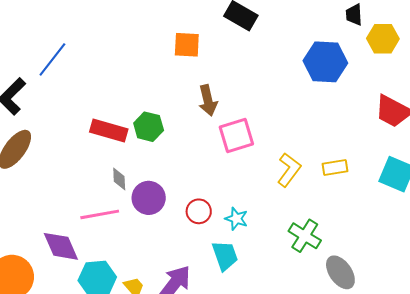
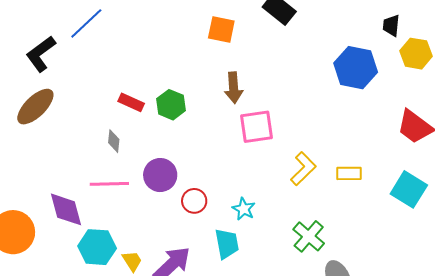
red rectangle: (109, 131) -> (131, 102), size x0.7
gray diamond: (119, 179) -> (114, 141), moved
red circle: (199, 211) -> (194, 201), moved

